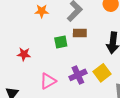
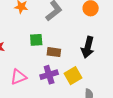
brown rectangle: (80, 33) -> (54, 52), moved

